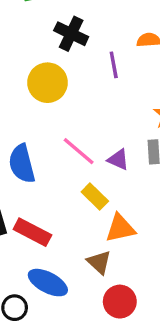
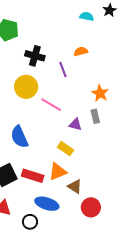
pink line: (79, 151) -> (51, 105), moved
orange triangle: (120, 228) -> (58, 172), moved

